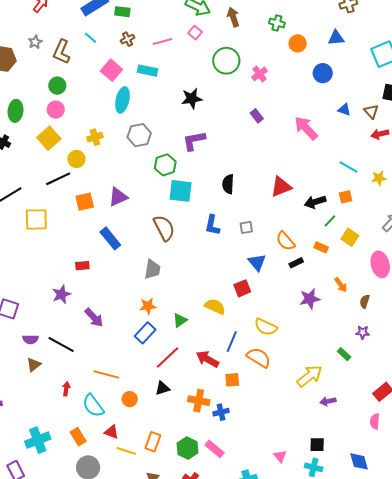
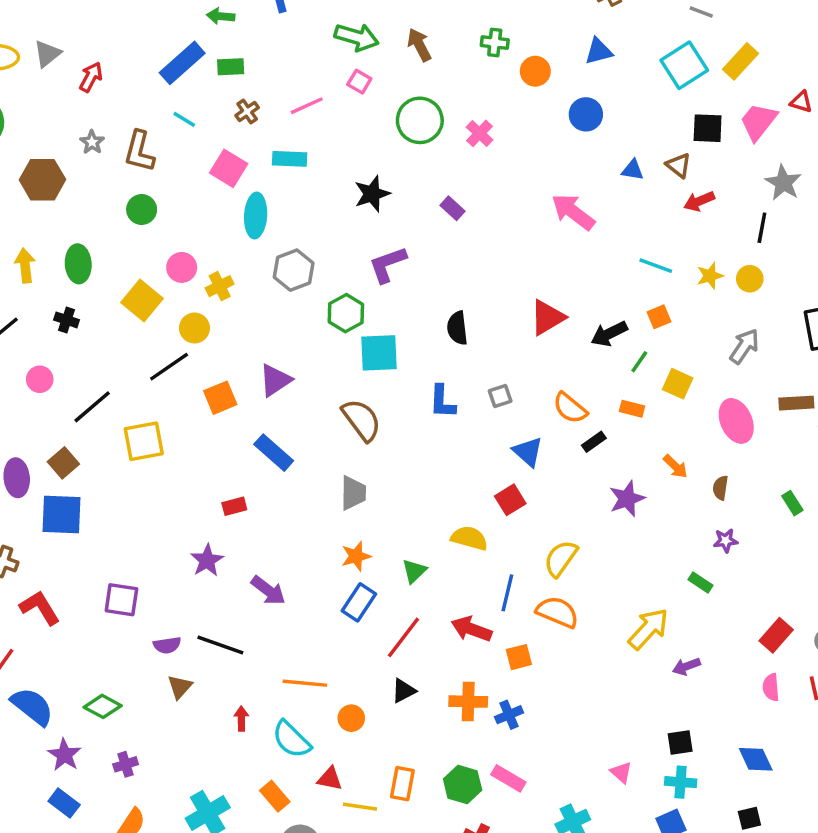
pink circle: (56, 110) -> (182, 267), moved
purple rectangle: (257, 116) -> (452, 208), moved
yellow semicircle: (266, 327) -> (561, 558), turned 110

